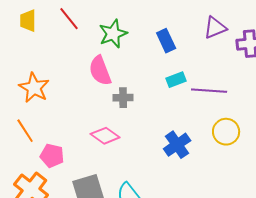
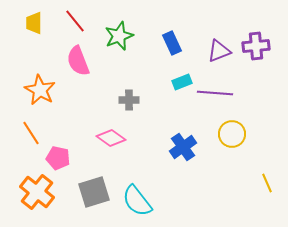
purple triangle: (215, 28) -> (219, 51), moved
pink semicircle: (100, 71) -> (78, 61), moved

